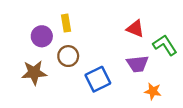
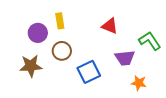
red triangle: (135, 29) -> (110, 26), moved

